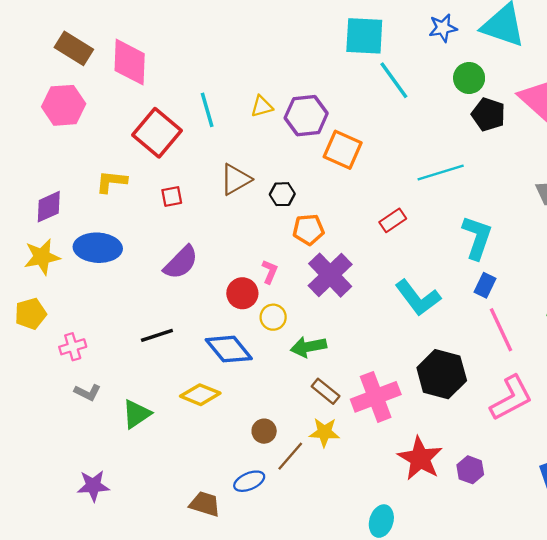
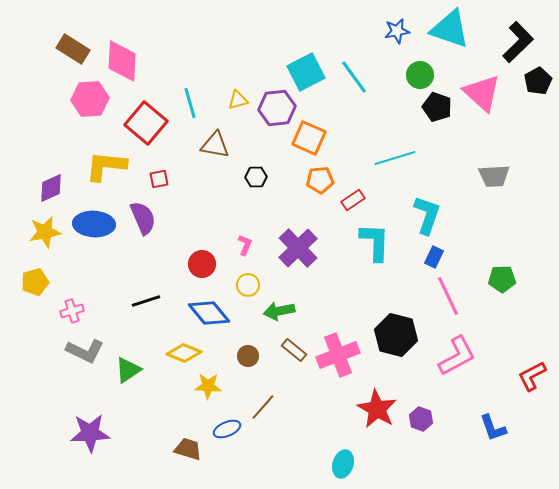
cyan square: (364, 36) -> (306, 72), moved, turned -30
pink hexagon: (64, 105) -> (90, 99), moved
brown triangle: (236, 179) -> (215, 145), moved, turned 40
yellow L-shape: (111, 182) -> (106, 166), size x1.5
orange pentagon: (308, 229) -> (320, 180), moved
purple semicircle: (181, 263) -> (143, 218), moved, turned -68
red circle: (242, 293) -> (202, 264), moved
cyan L-shape: (418, 298) -> (375, 242), moved, turned -141
gray L-shape: (87, 392) -> (85, 351), size x1.6
brown circle: (264, 431) -> (248, 356), moved
yellow star: (324, 432) -> (208, 386), moved
purple star: (93, 486) -> (90, 433), size x1.4

